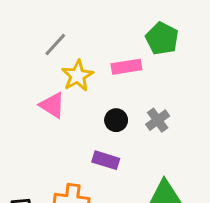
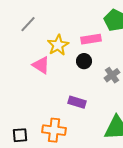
gray line: (55, 44) -> (28, 24), moved
black circle: (116, 120) -> (84, 61), moved

